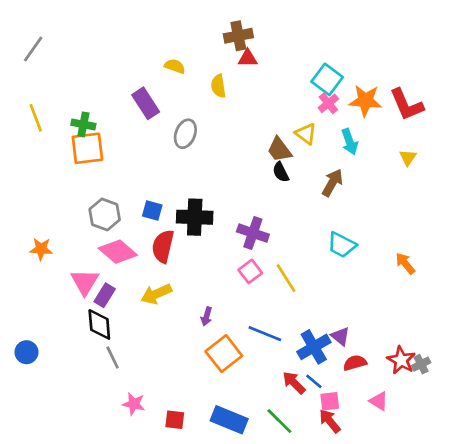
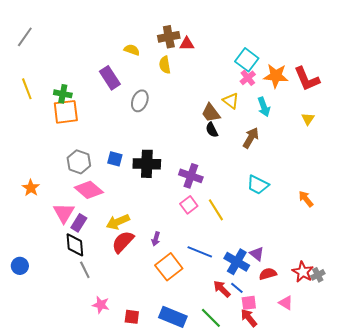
brown cross: (238, 36) -> (169, 37), moved
red semicircle: (163, 246) -> (123, 242), moved, turned 30
orange star: (41, 249) -> (31, 188), turned 30
blue cross: (314, 347) -> (237, 262), turned -30

